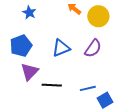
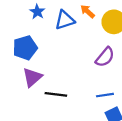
blue triangle: (61, 48) -> (65, 20), moved
blue line: (88, 88) -> (105, 95), moved

